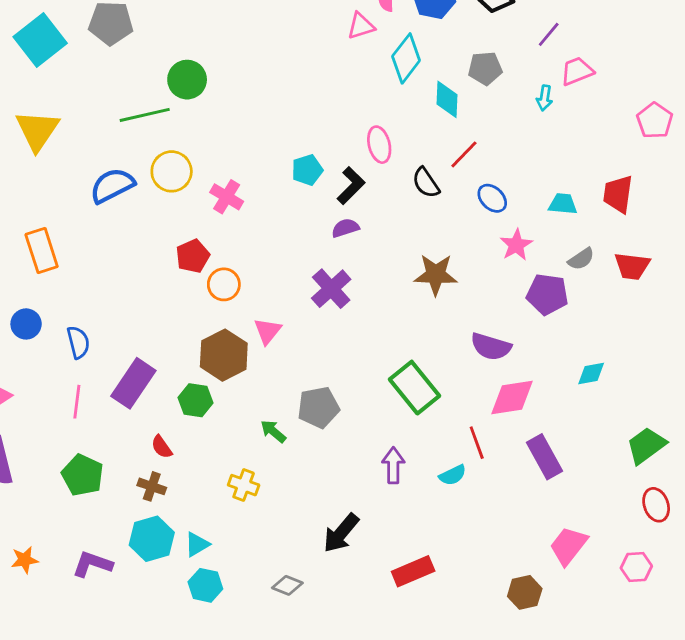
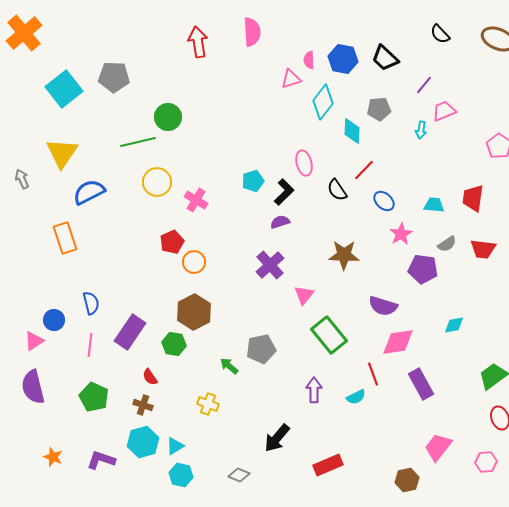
blue semicircle: (112, 186) -> (89, 192), moved
blue circle: (26, 324) -> (54, 320), moved
pink triangle: (268, 331) -> (304, 295), moved
orange star: (25, 560) -> (53, 457), turned 30

